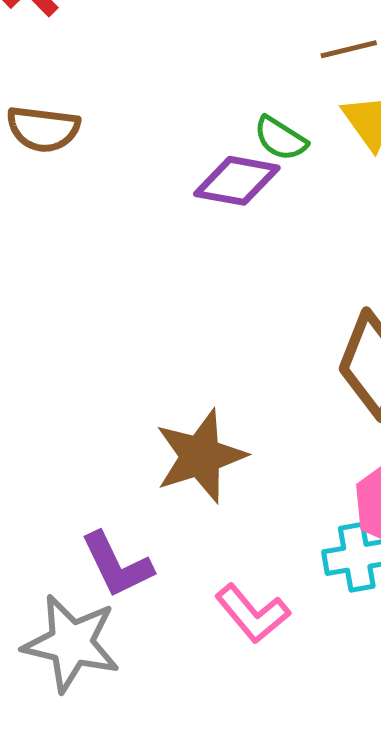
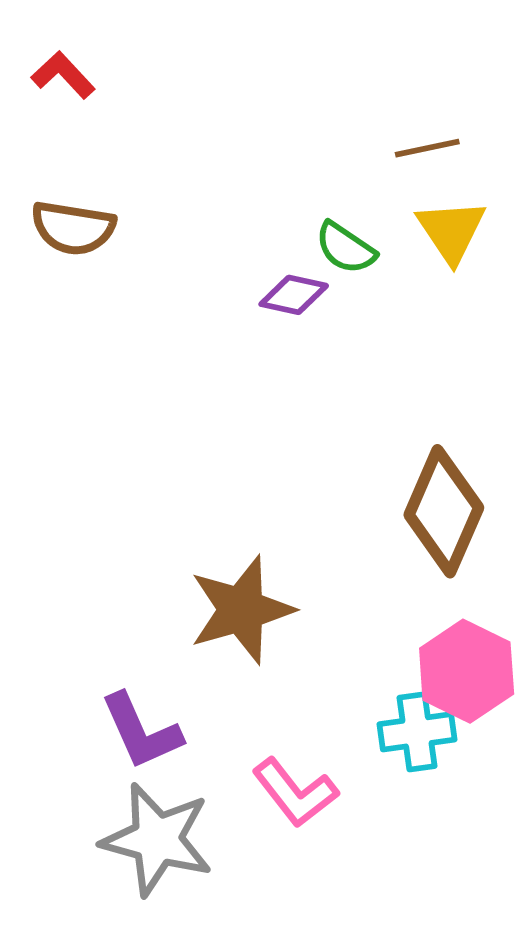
purple diamond: (237, 181) -> (294, 295), size x0.7
gray star: (71, 643) -> (157, 839), moved

